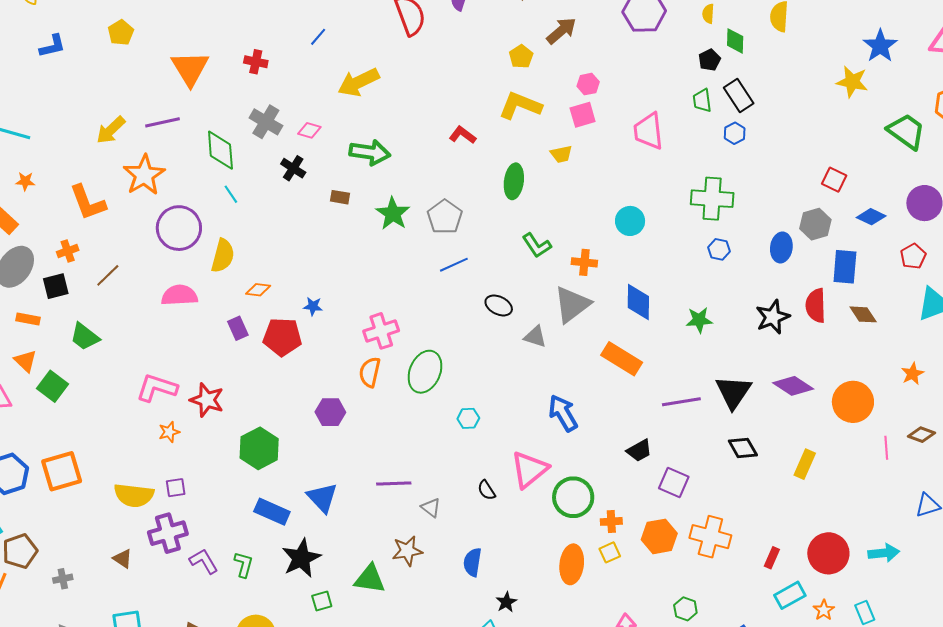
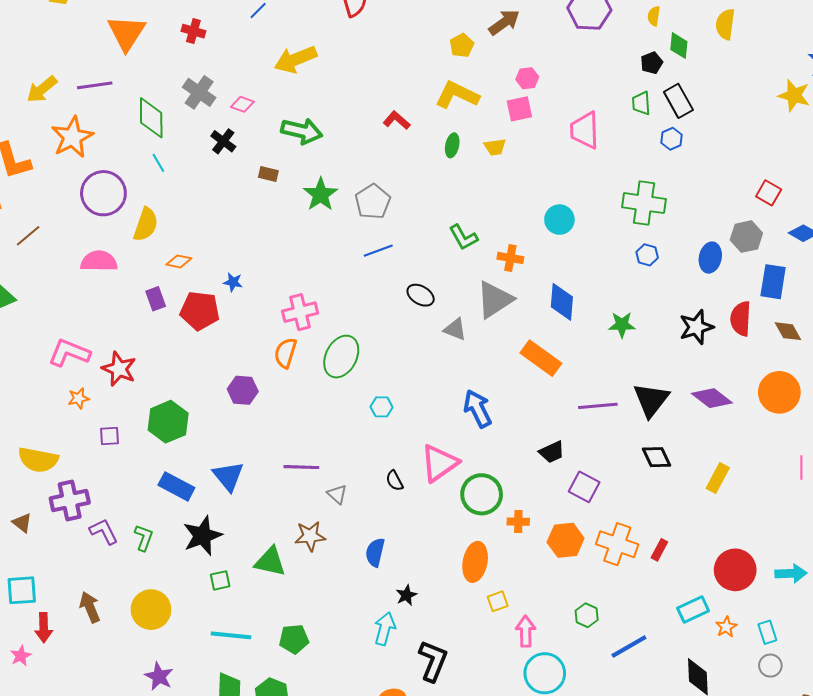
green ellipse: (514, 181) -> (452, 145), moved, size x0.7
orange circle: (853, 402) -> (779, 392), moved
purple square: (176, 488) -> (109, 436), moved
yellow square: (610, 552) -> (498, 601), moved
red rectangle: (772, 558) -> (659, 550), moved

